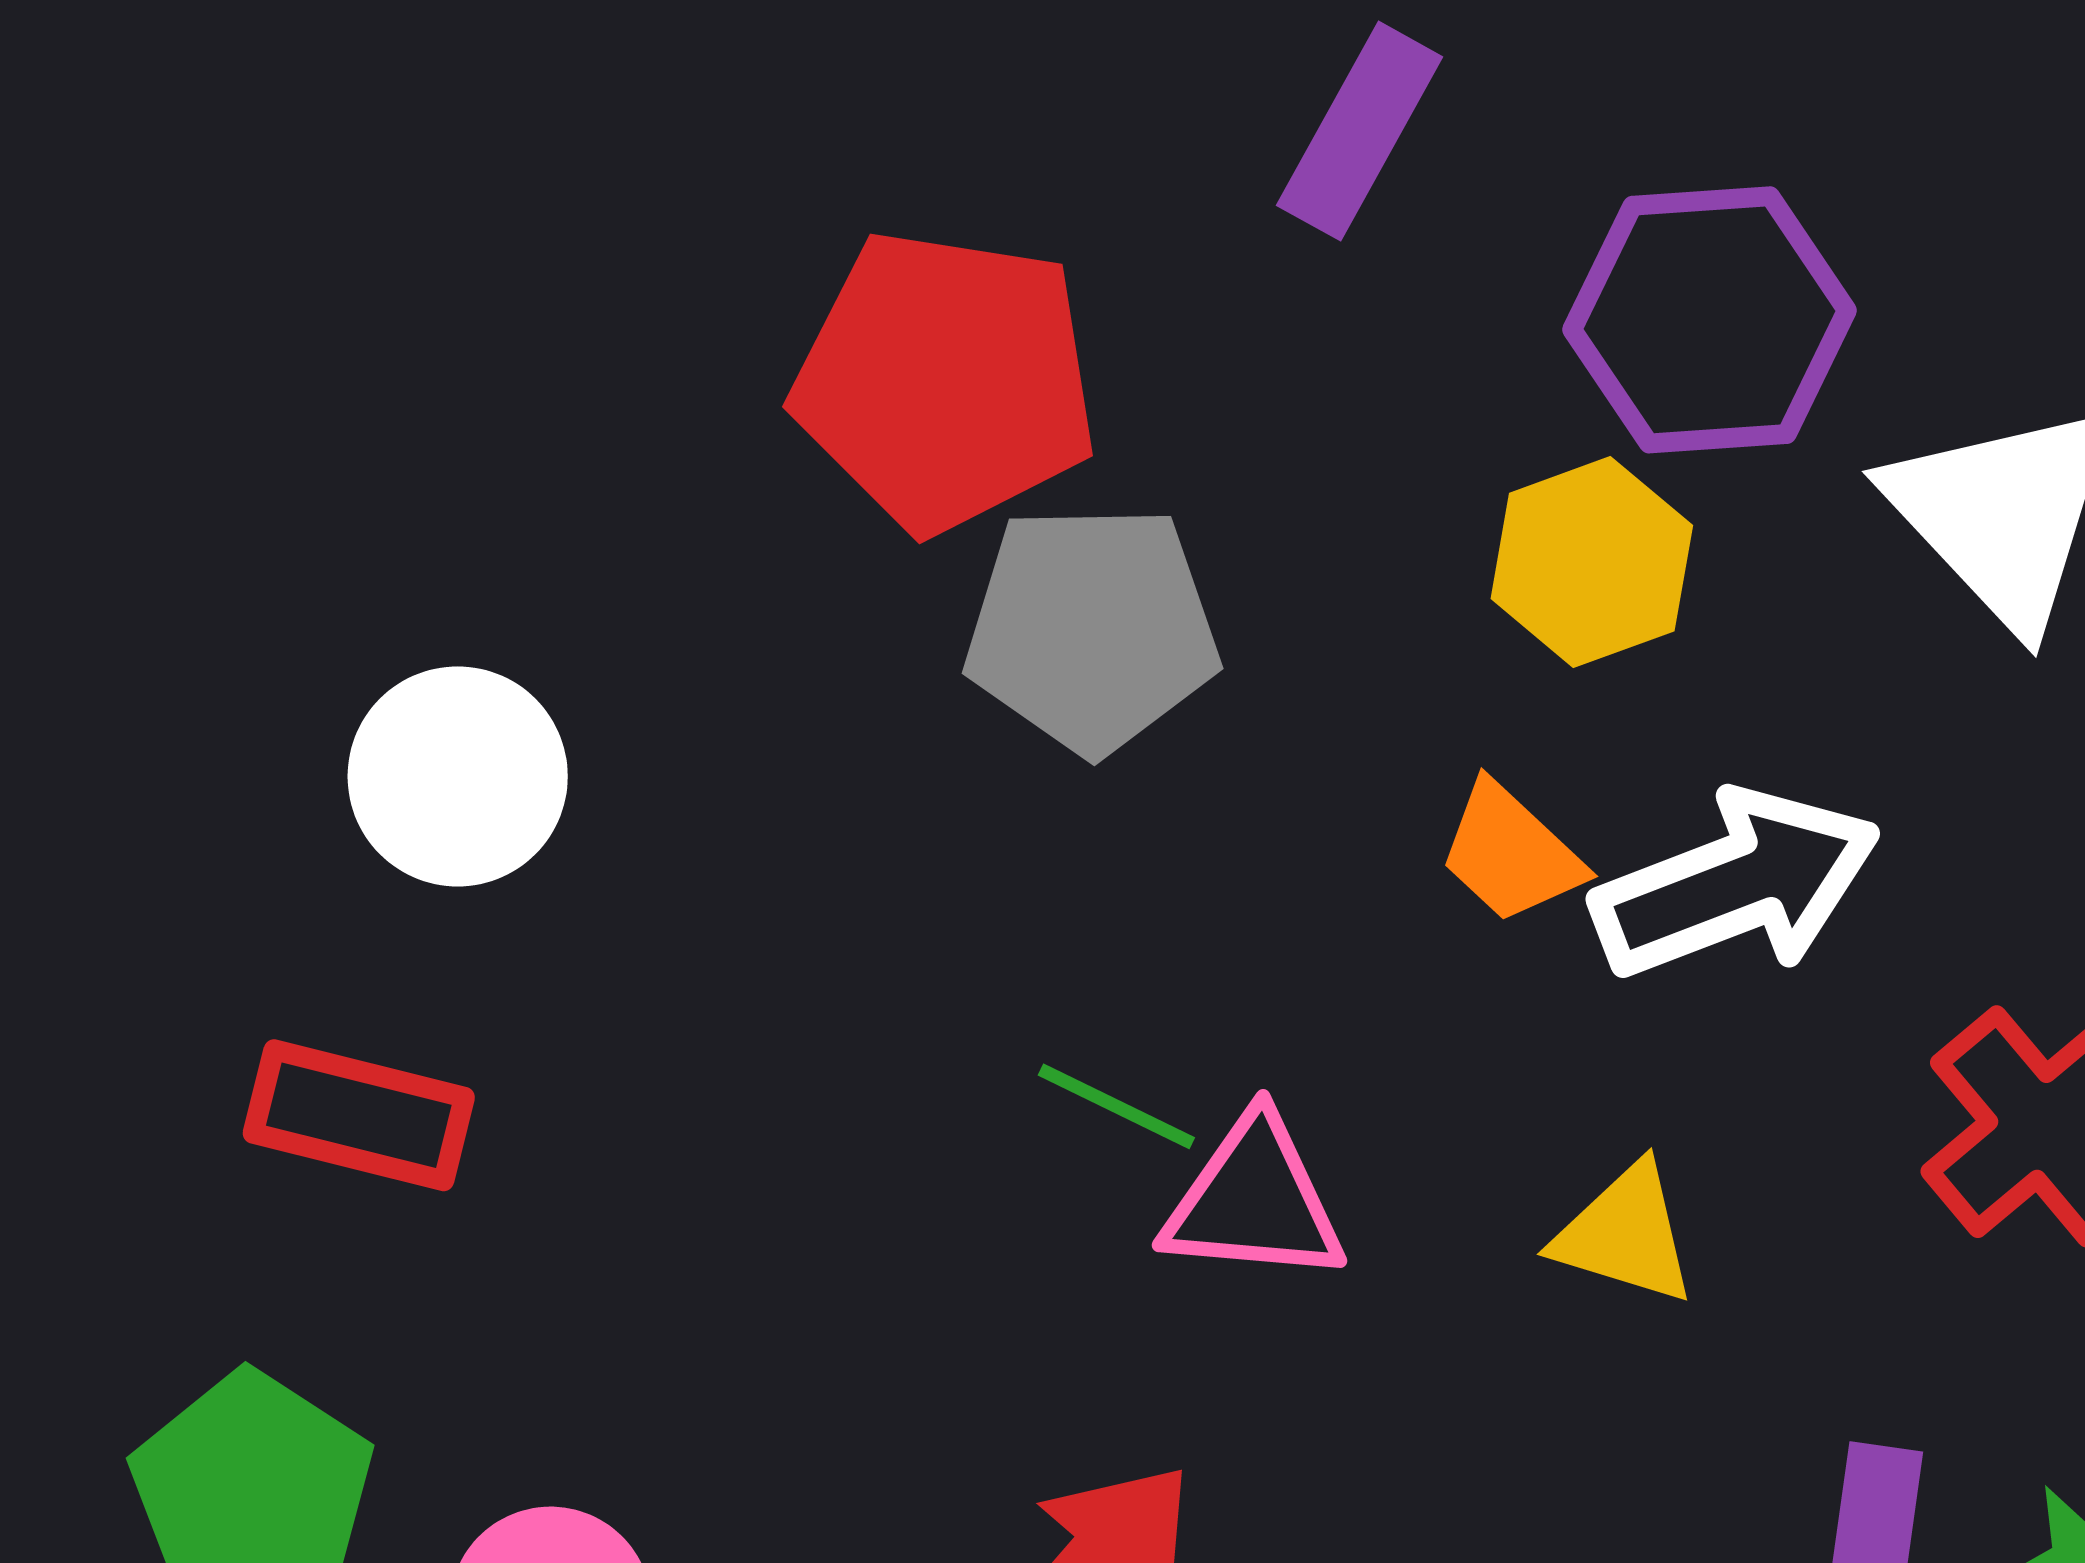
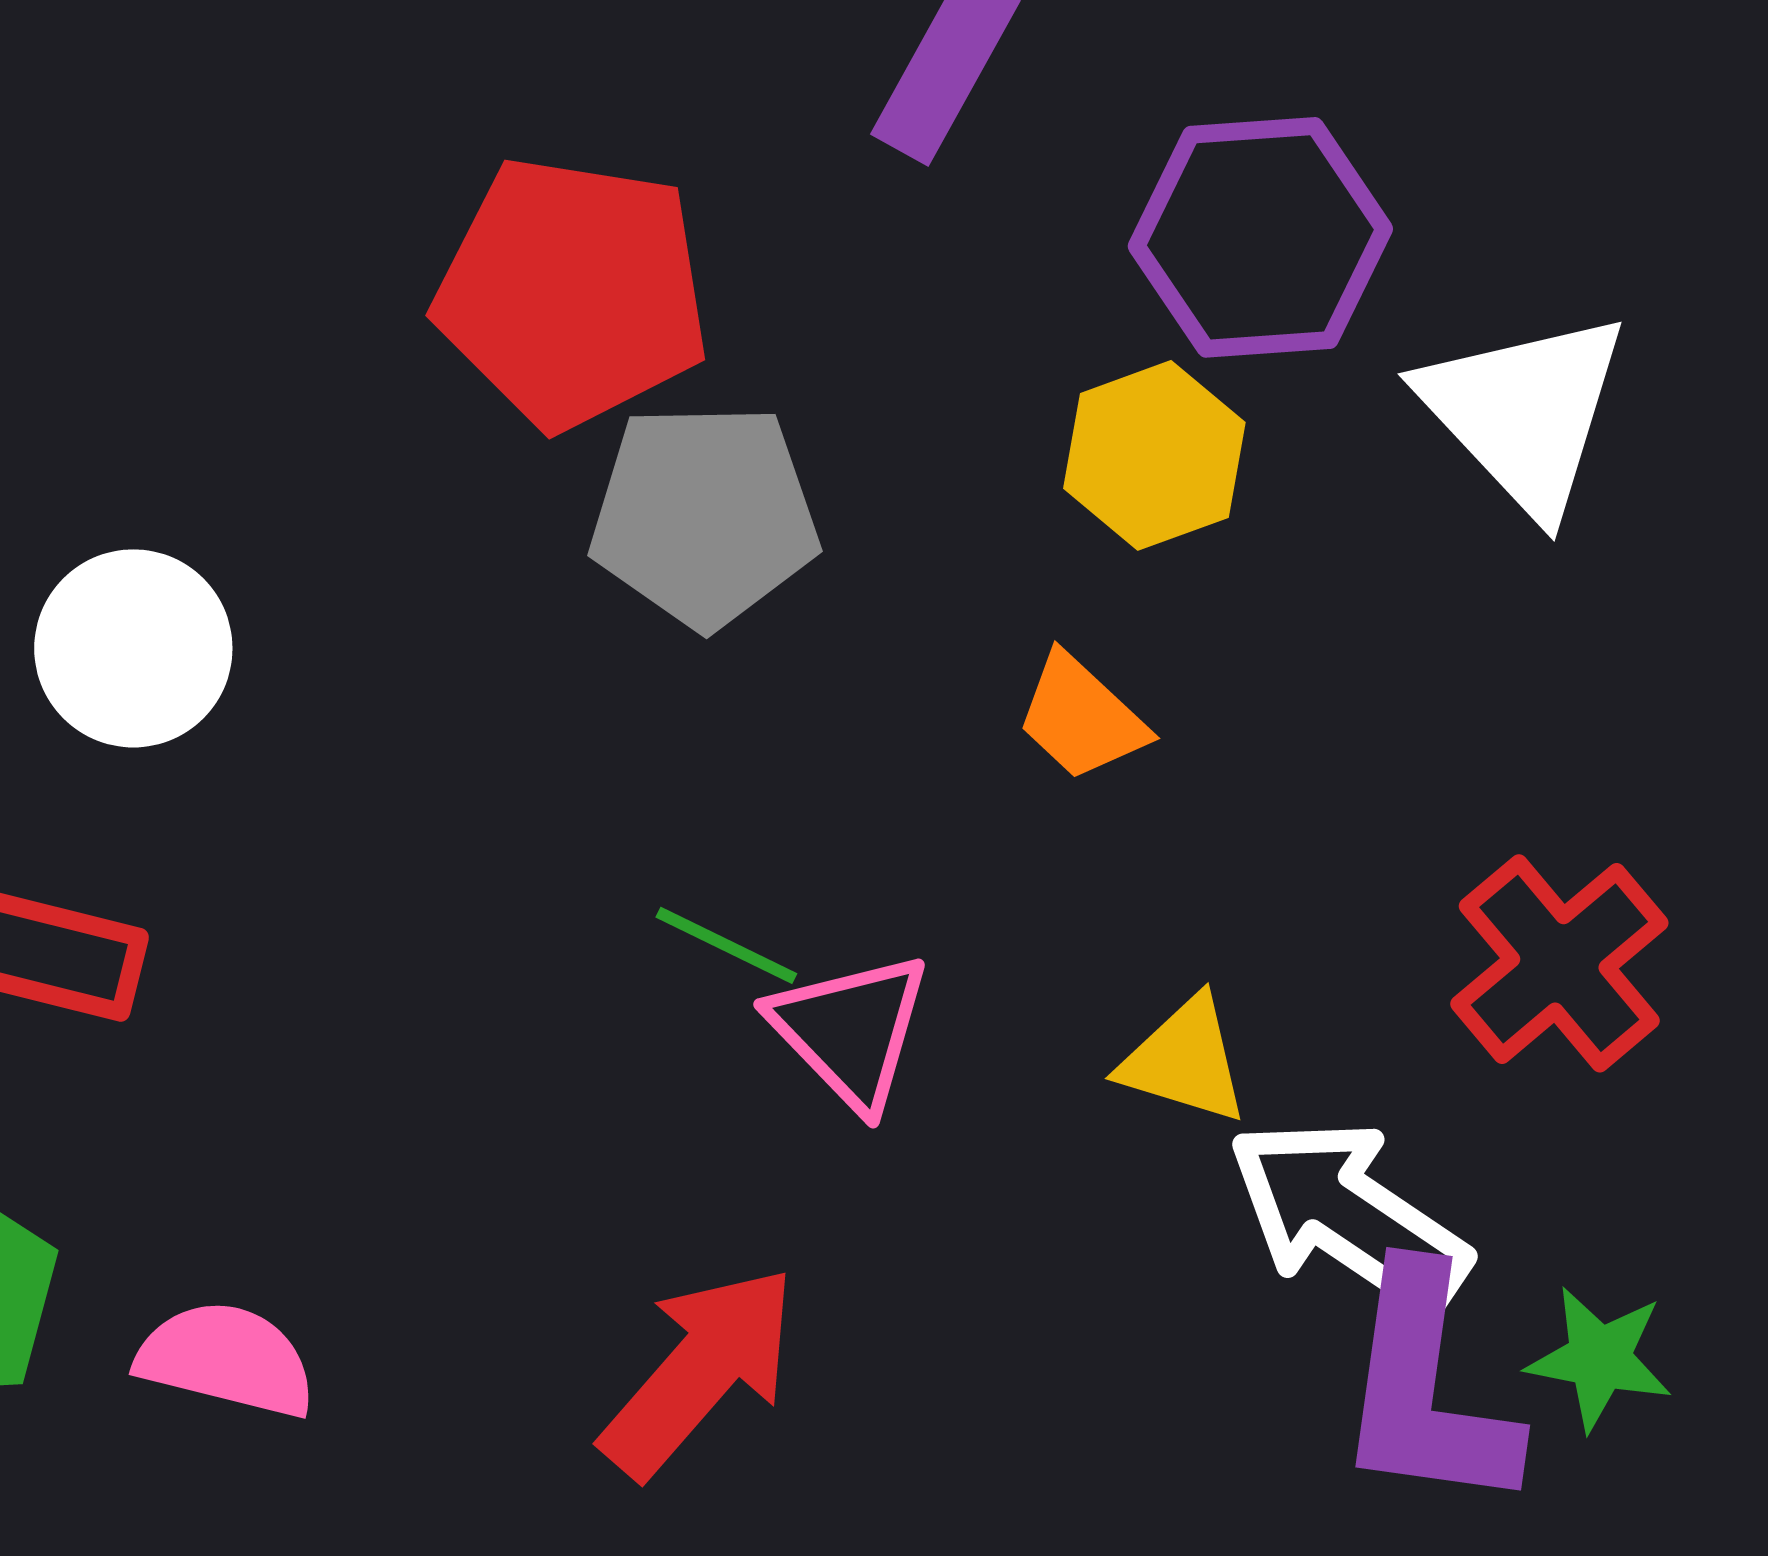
white arrow: (1736, 884) -> (1348, 1215), moved, turned -125
pink triangle: (1254, 1201) -> (850, 1030), turned 41

